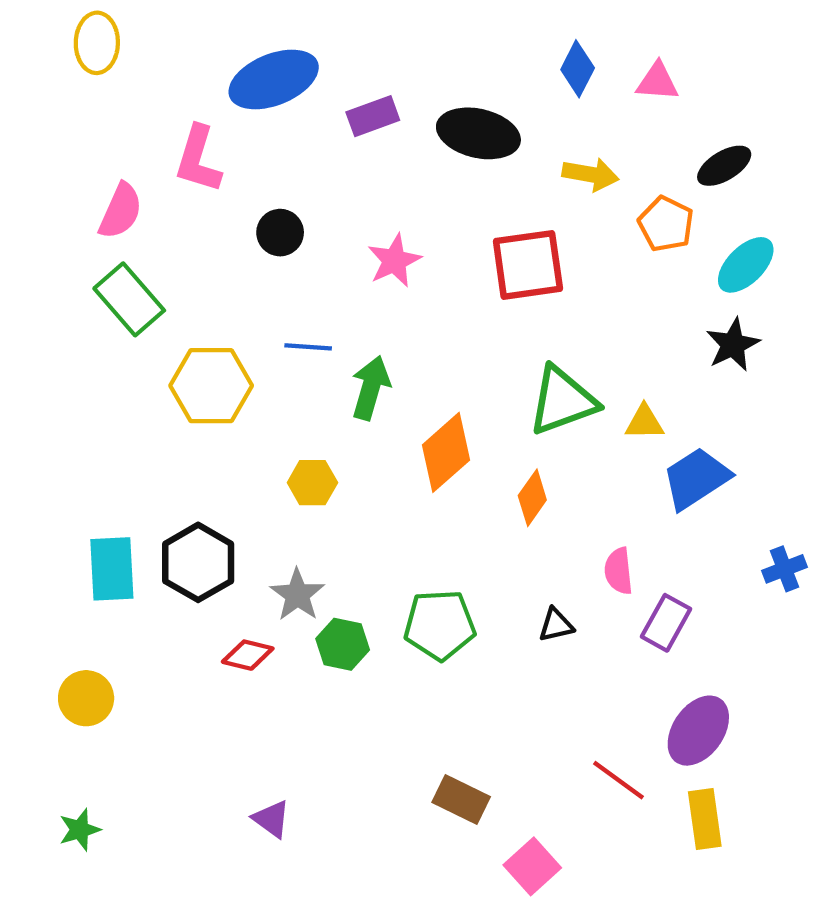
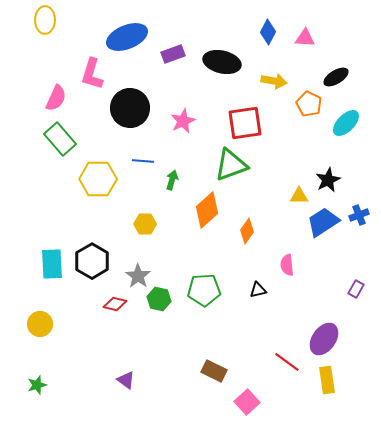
black circle: (280, 233) -> (130, 108), size x1.8
black star: (733, 345) -> (328, 180), moved
green arrow: (371, 388) -> (172, 180), size x0.7
green triangle: (562, 401) -> (231, 165), moved
blue cross: (785, 569) -> (359, 215), moved
purple rectangle: (666, 623) -> (356, 289), moved, size x0.7

